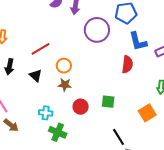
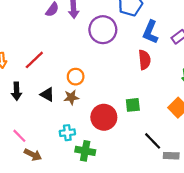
blue L-shape: (138, 41) -> (150, 32), turned 50
red line: (41, 49) -> (34, 60), moved
brown star: (65, 85) -> (71, 97), moved
red circle: (81, 107) -> (104, 117), size x1.5

